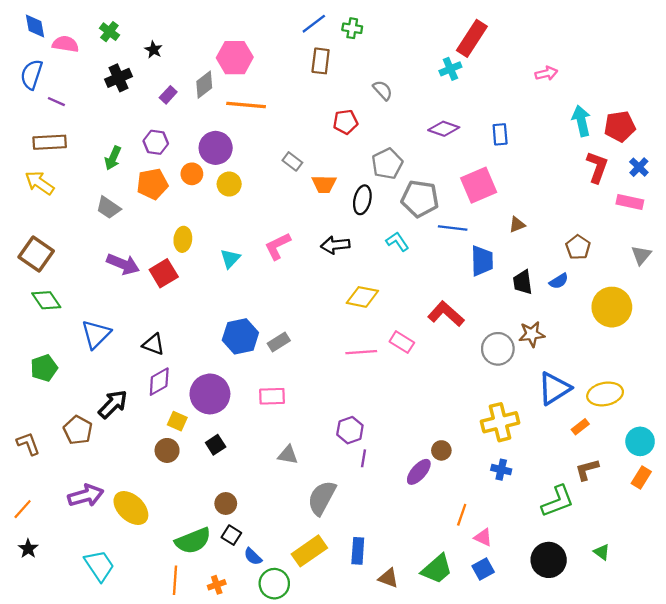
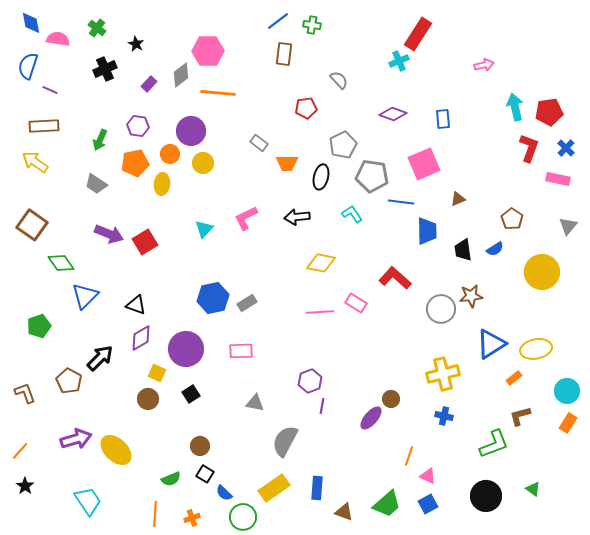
yellow ellipse: (183, 239) -> (162, 184), moved
green diamond: (46, 300) -> (61, 263), moved
green semicircle: (193, 541) -> (171, 479), size x0.6

